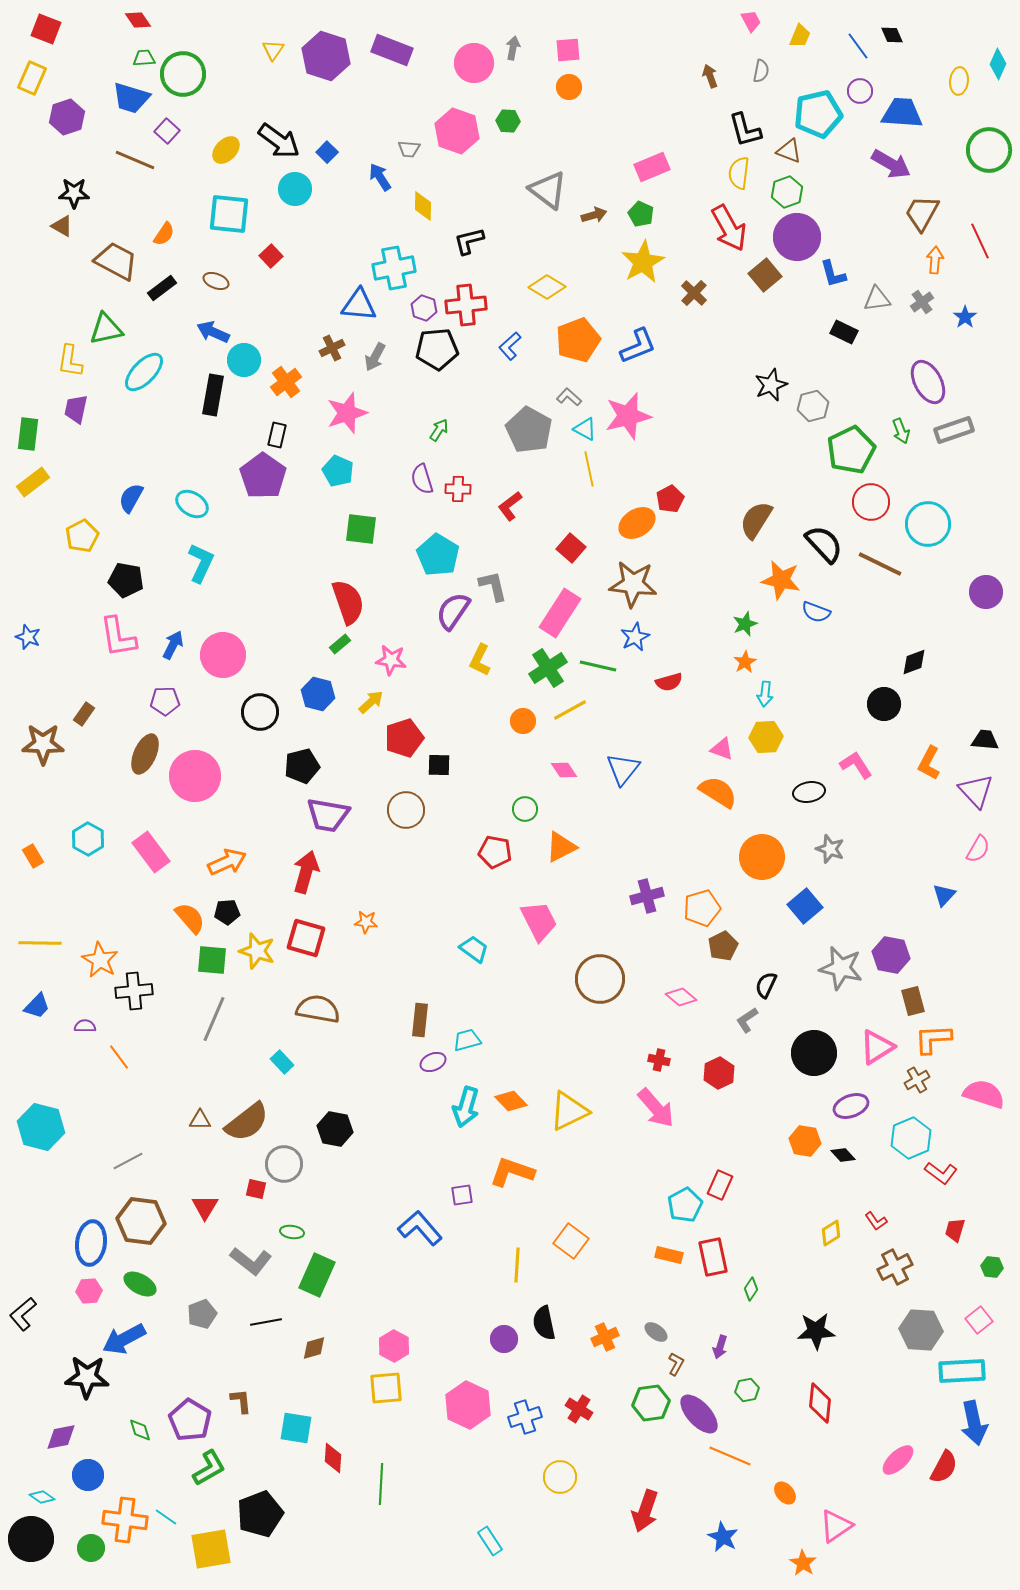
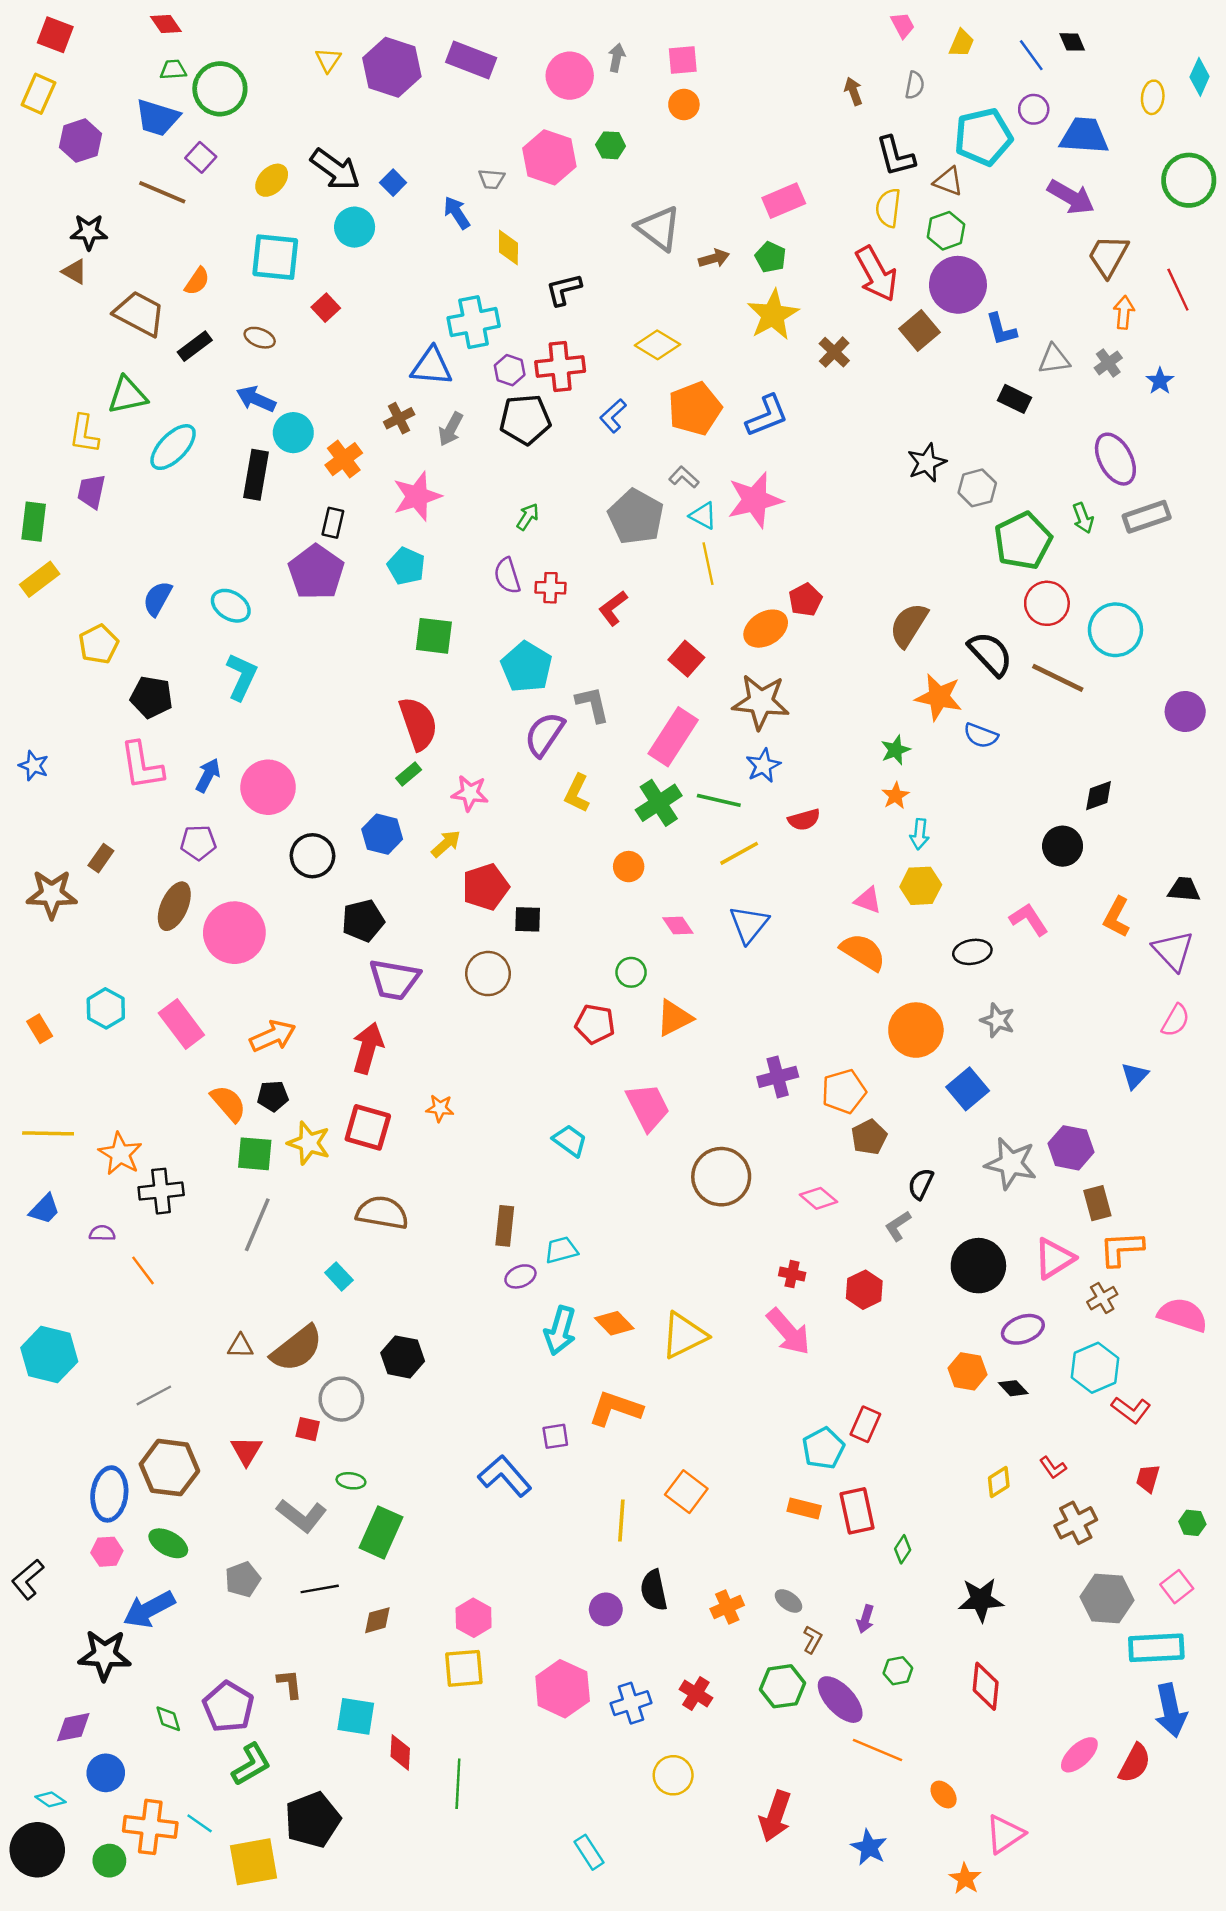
yellow line: (570, 710) -> (739, 853), moved

